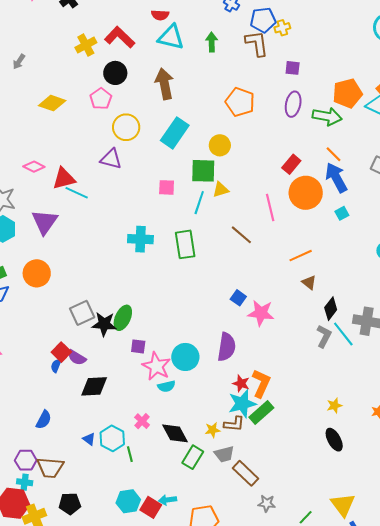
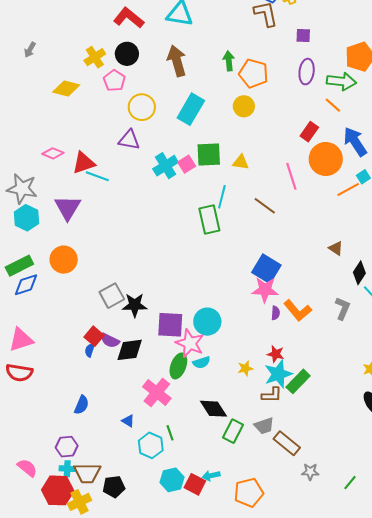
green arrow: (212, 42) -> (229, 61), moved
yellow cross: (86, 45) -> (95, 57), moved
yellow circle: (220, 145) -> (244, 106), moved
orange line: (333, 154) -> (333, 105), moved
green square: (203, 171) -> (209, 155), moved
pink square: (167, 187) -> (187, 164), turned -30
yellow triangle: (221, 190) -> (241, 162), turned 30
cyan line: (199, 203) -> (222, 197), moved
cyan cross: (140, 239) -> (166, 166), moved, turned -30
orange line: (301, 256) -> (348, 189), moved
blue square: (238, 298) -> (266, 269), size x1.8
pink star: (261, 313) -> (265, 290), moved
green ellipse: (123, 318) -> (178, 366), moved
gray L-shape: (324, 336) -> (343, 308), moved
purple square: (138, 346) -> (170, 325), size x1.8
purple semicircle: (227, 347) -> (276, 313), moved, size x0.5
cyan circle: (185, 357) -> (207, 322), moved
orange L-shape: (261, 383) -> (298, 310), moved, turned 120
black diamond: (94, 386) -> (130, 350), moved
pink cross: (142, 421) -> (157, 393), moved, size x1.8
yellow star: (213, 430) -> (245, 368), moved
cyan hexagon: (112, 438) -> (151, 445), moved
brown trapezoid: (50, 468) -> (87, 473), moved

